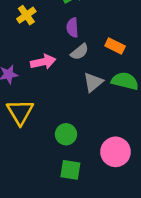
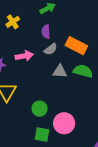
orange rectangle: (115, 46) -> (76, 46), size x1.5
gray triangle: (93, 82) -> (60, 71), turned 42
pink circle: (116, 152) -> (64, 123), moved

